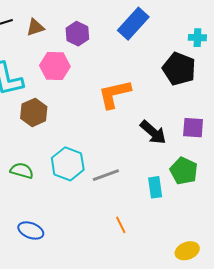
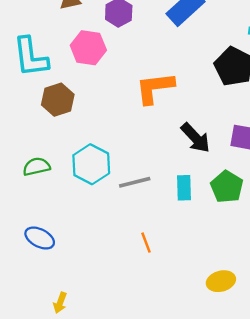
green semicircle: (22, 171) -> (36, 167), turned -35
cyan rectangle: (155, 187) -> (184, 188), moved

